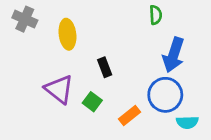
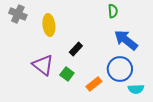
blue arrow: (174, 55) -> (126, 40), turned 110
black rectangle: (105, 67) -> (76, 49), turned 64

